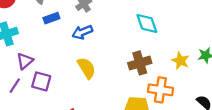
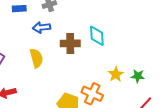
brown cross: (140, 63) -> (70, 43), moved

